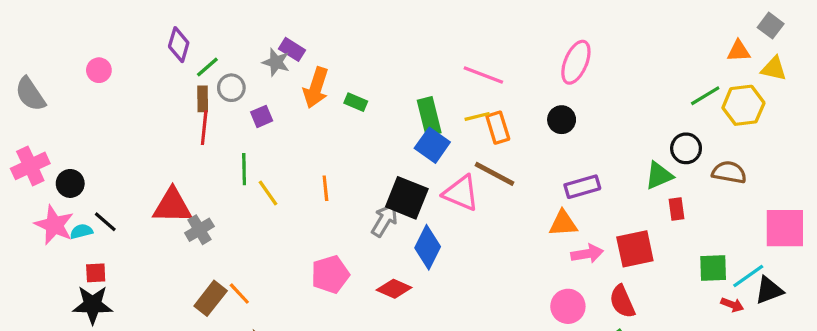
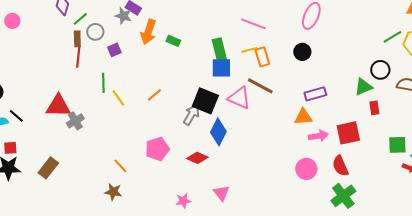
blue square: (432, 145) -> (221, 68), turned -35
orange line: (325, 188) -> (154, 95), turned 56
orange line: (239, 294) -> (120, 166), moved
brown rectangle: (211, 298) -> (48, 168), moved

